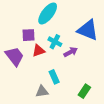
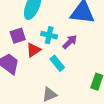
cyan rectangle: (54, 77) -> (57, 63), moved

